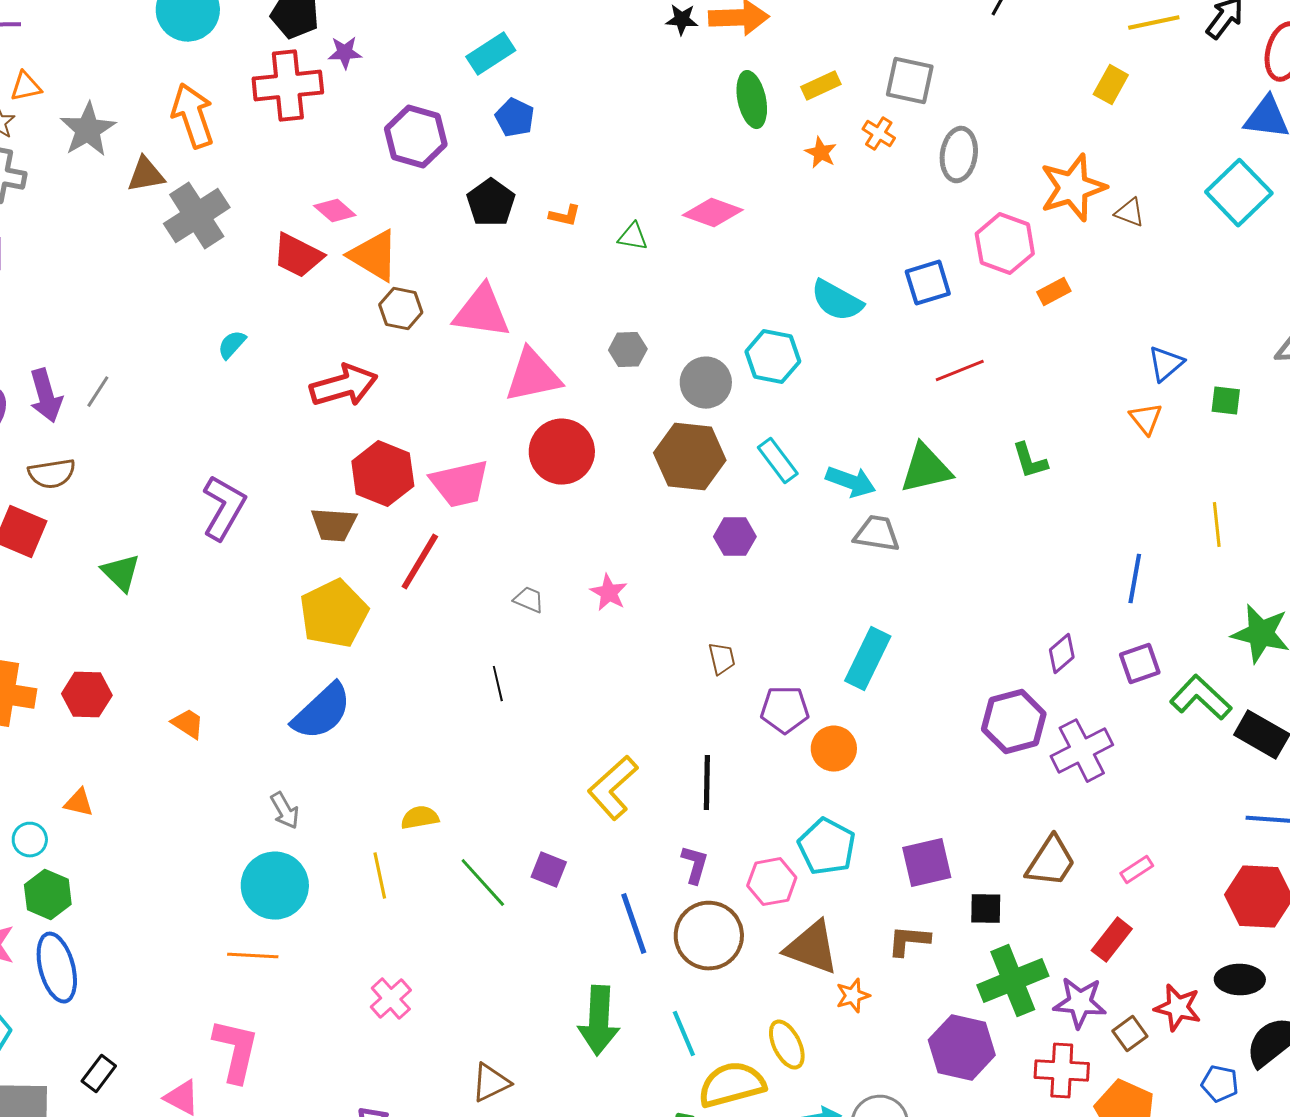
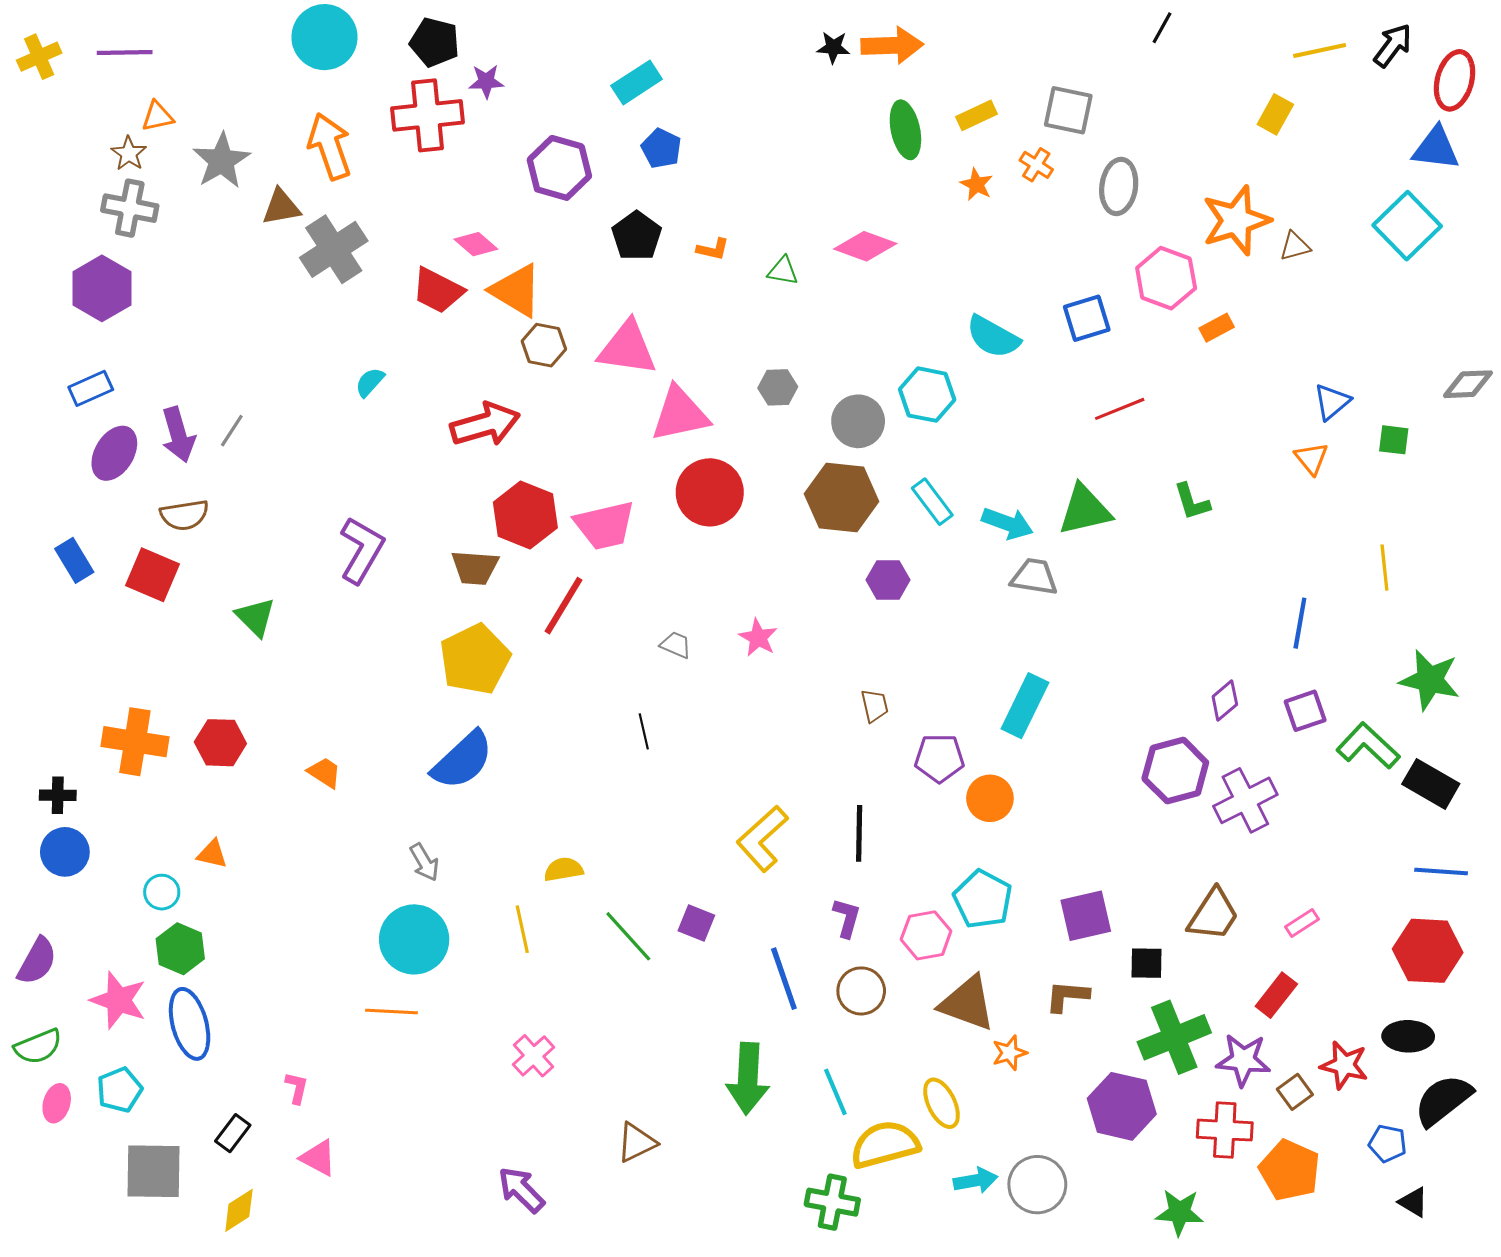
brown triangle: (1130, 213) -> (1295, 246), turned -36
brown circle: (709, 936) -> (861, 991), size x0.7
pink L-shape: (236, 1051) -> (297, 1088), moved, size x0.5

